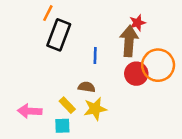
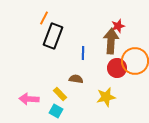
yellow star: (95, 109) -> (106, 97), moved
cyan square: (62, 126) -> (56, 111), turned 32

